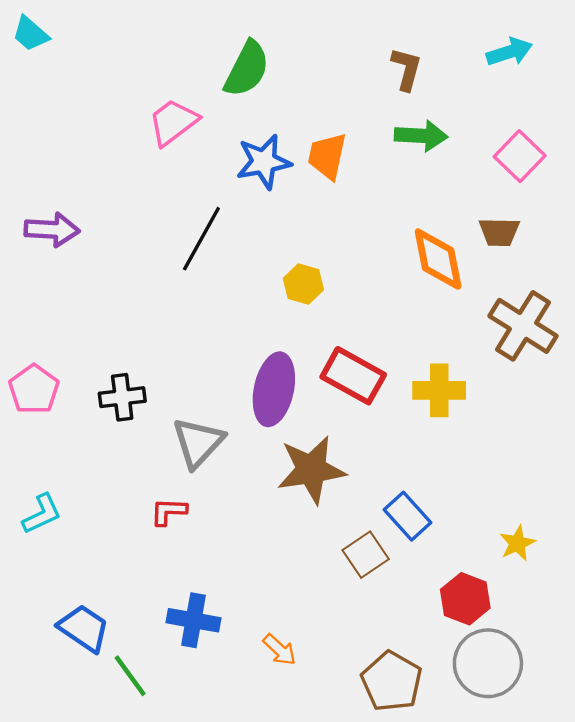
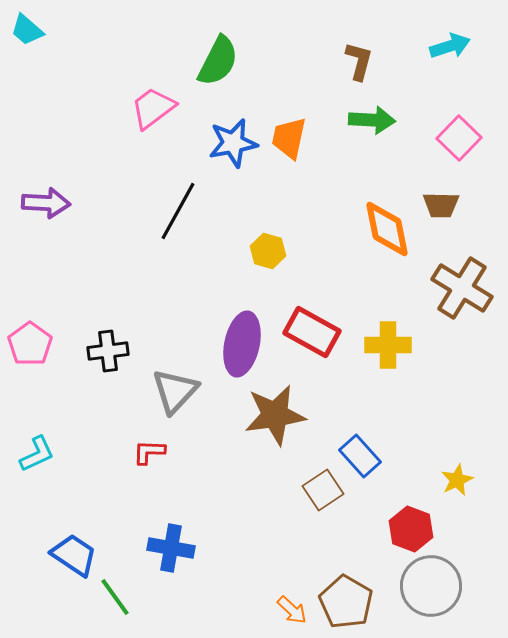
orange arrow: (280, 650) -> (292, 610), moved

